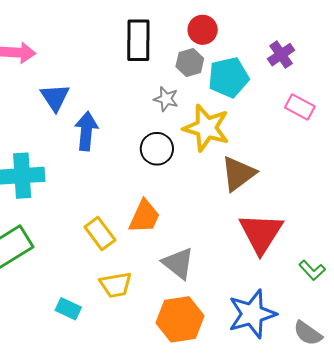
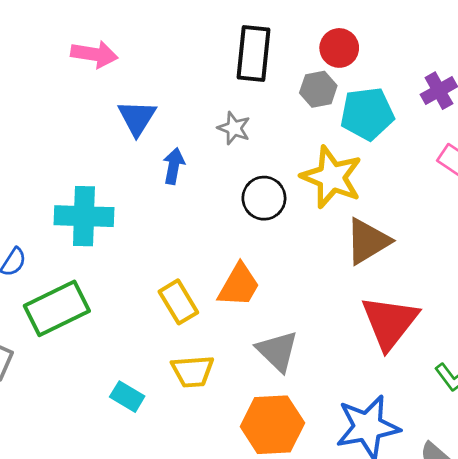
gray star: (166, 99) -> (234, 128), moved
blue arrow: (86, 131) -> (174, 166), size x0.7

